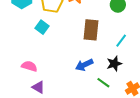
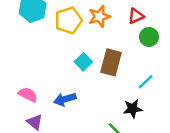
cyan square: (42, 27) -> (83, 62), moved
blue arrow: (84, 65) -> (65, 99), moved

